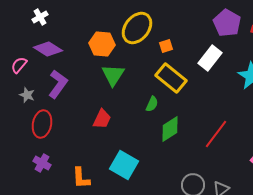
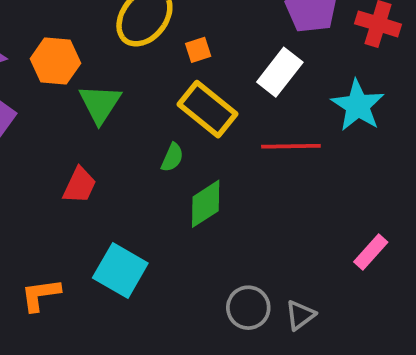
orange hexagon: (102, 44) -> (55, 61), moved
red line: (216, 134) -> (291, 146), moved, turned 52
orange L-shape: (81, 178) -> (41, 295), turned 85

